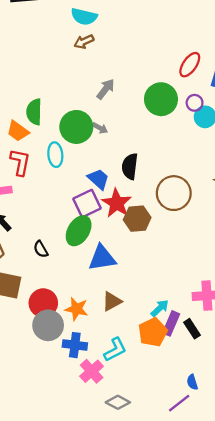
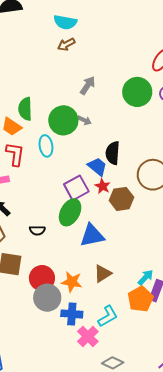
blue trapezoid: (98, 179) -> (97, 167), moved
red star: (117, 203) -> (103, 186), size x0.6
black semicircle: (41, 249) -> (37, 230), turned -56

